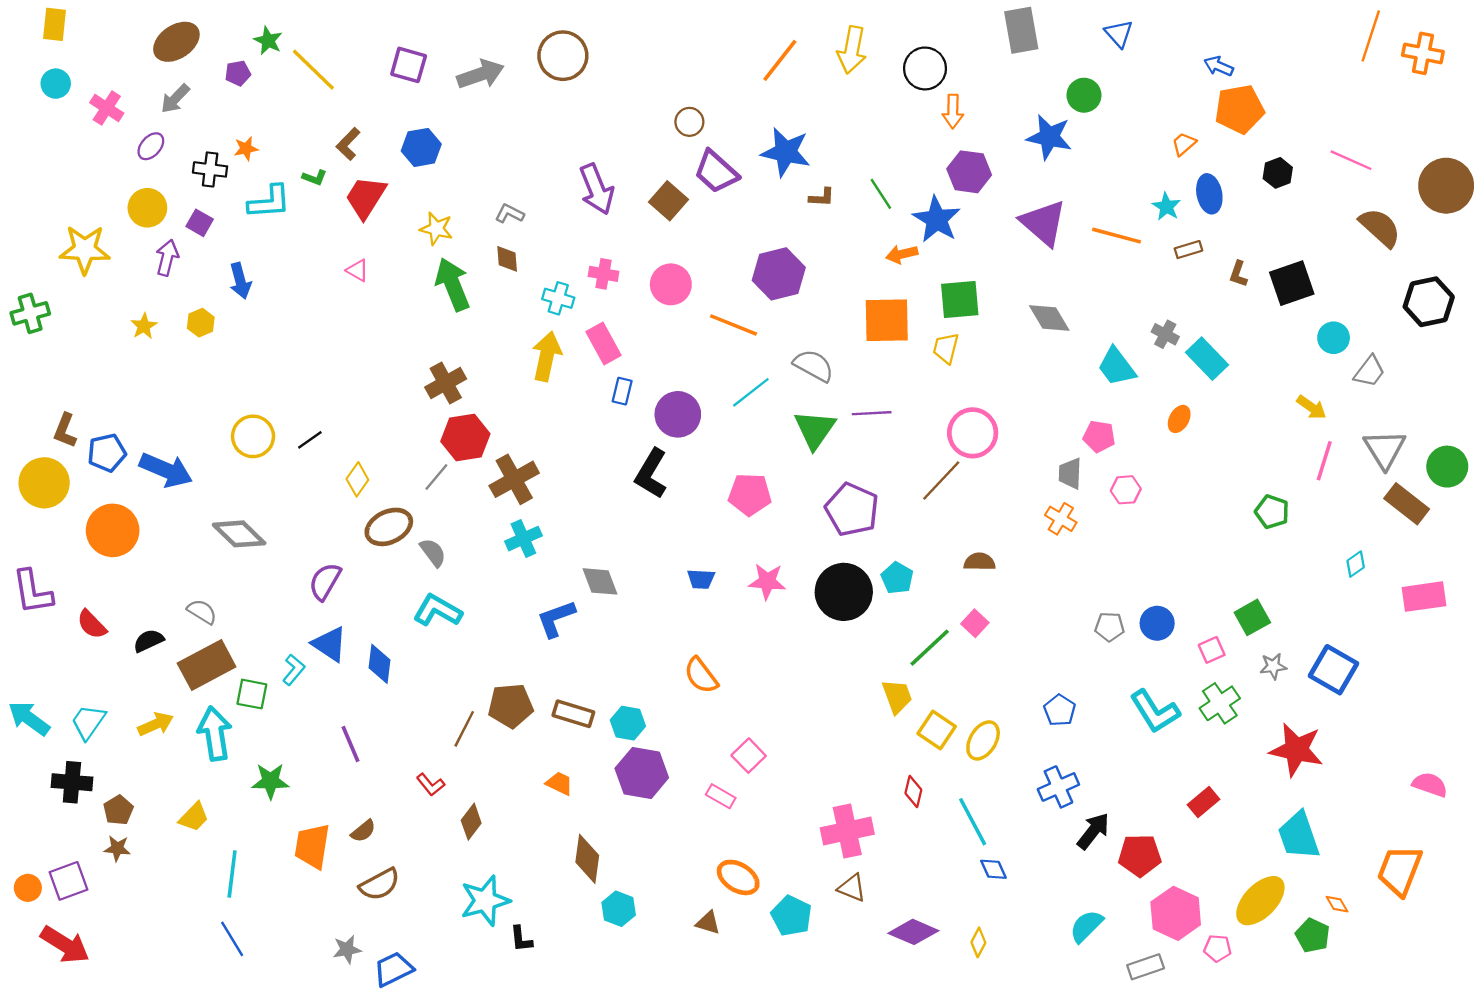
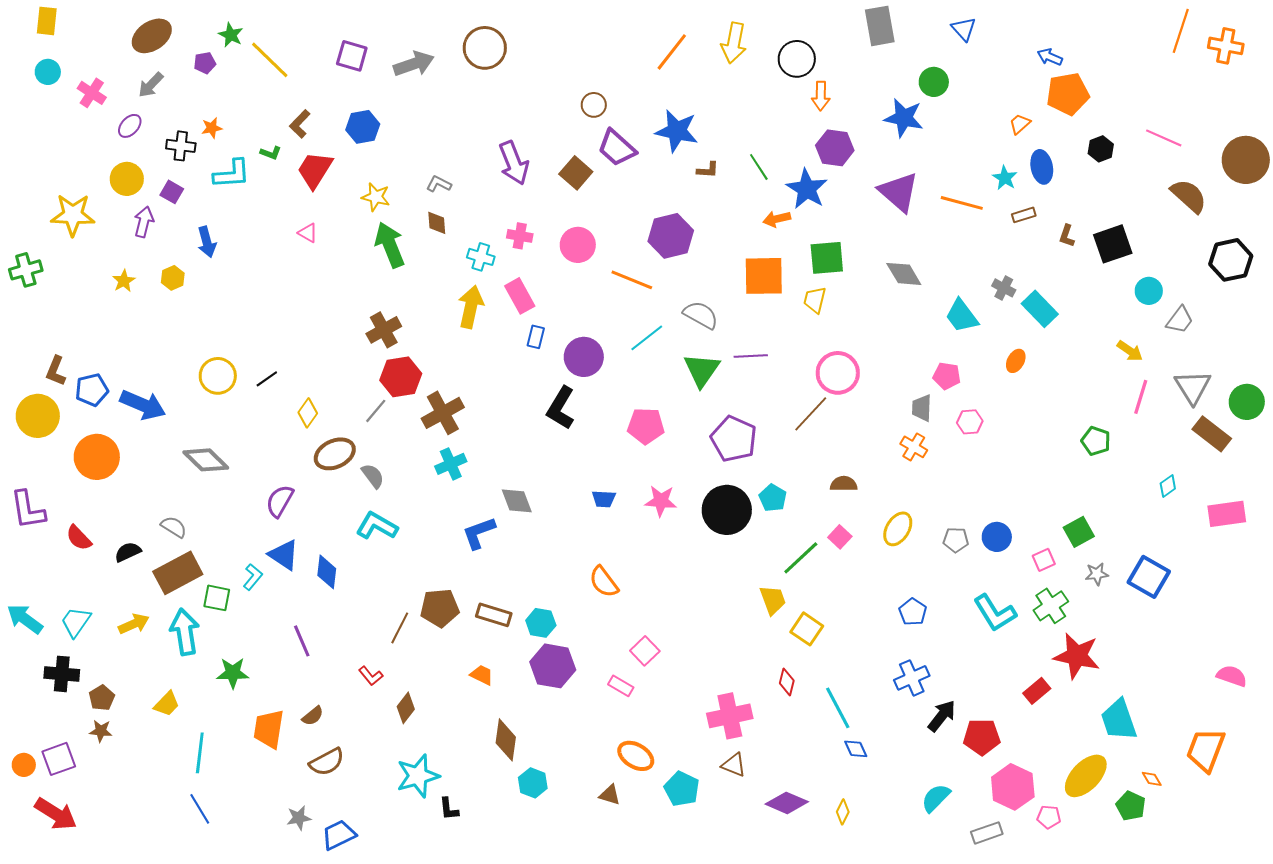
yellow ellipse: (983, 740) -> (898, 529), moved
red star: (1296, 750) -> (1077, 656), moved

